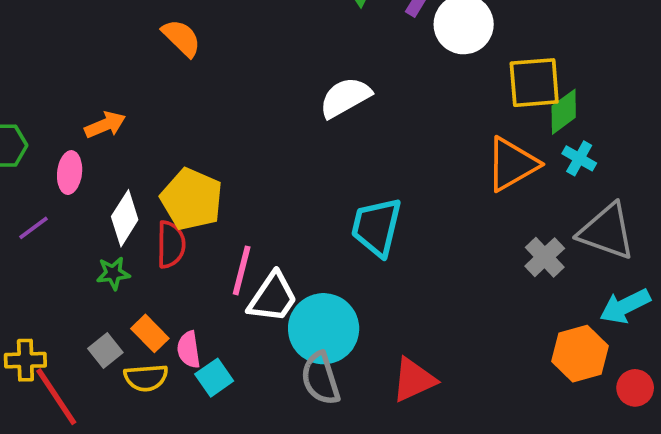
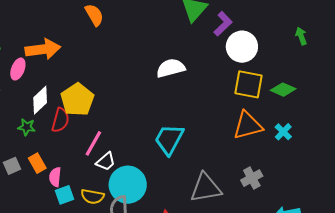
yellow square: (534, 83) -> (248, 84), moved
green diamond: (564, 112) -> (283, 90), moved, turned 45
orange arrow: (105, 125) -> (43, 49), size x1.6
gray triangle: (607, 231) -> (206, 188), moved, turned -44
white trapezoid: (273, 297) -> (106, 162), size x0.7
yellow semicircle: (146, 378) -> (92, 196), moved

